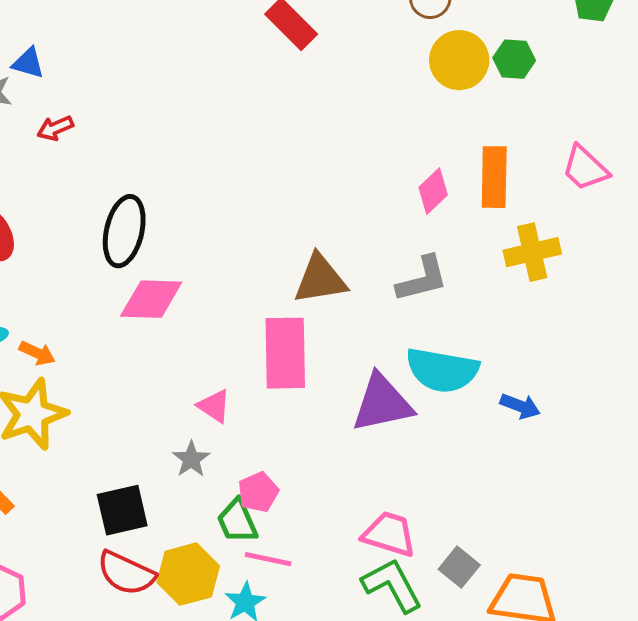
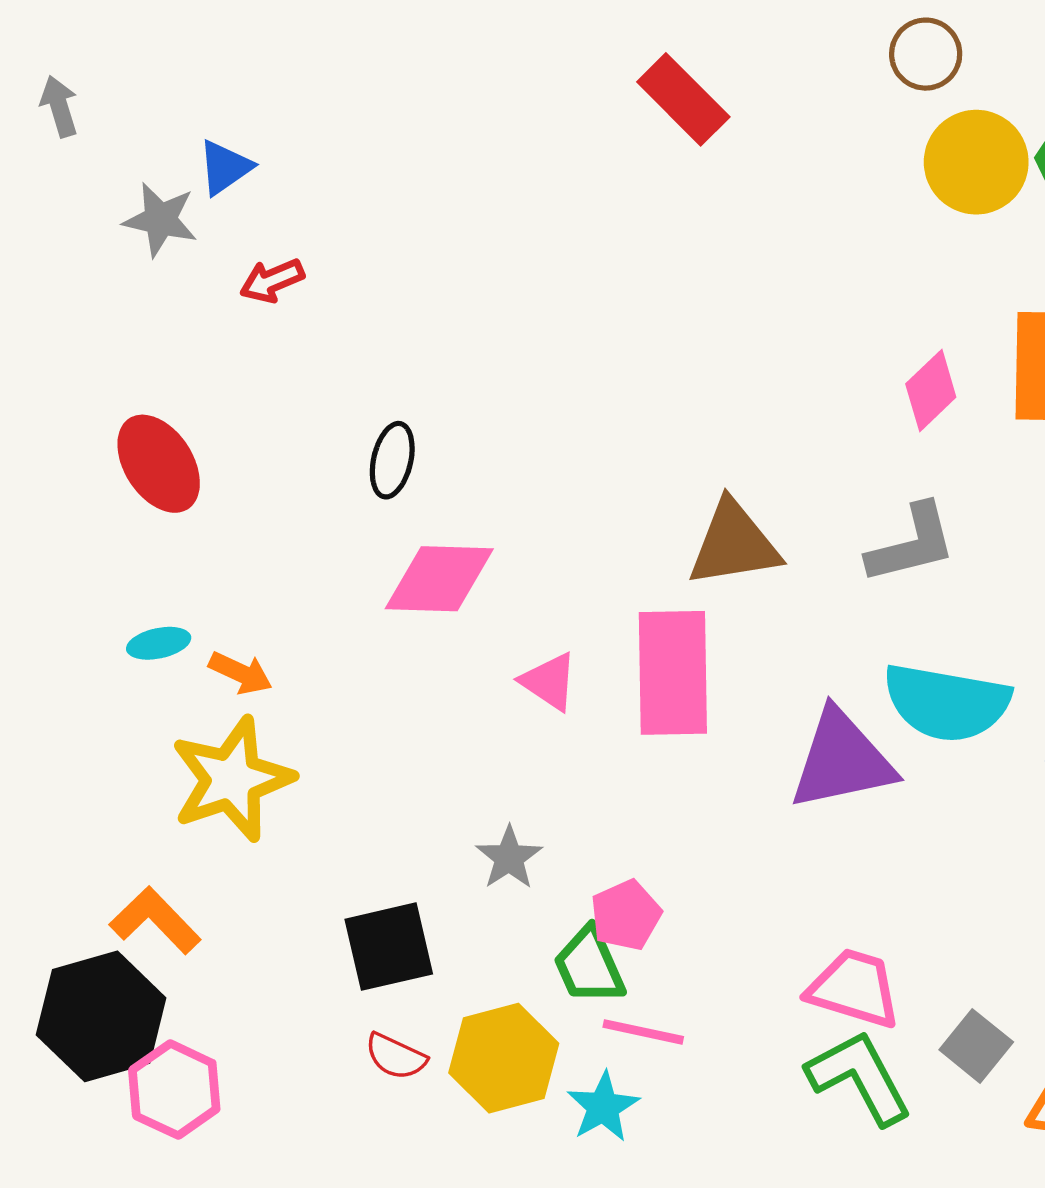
blue triangle: (28, 63) -> (225, 167), turned -51
black ellipse: (124, 231) -> (392, 460), size x0.6
pink triangle: (214, 406) -> (549, 682), moved
red semicircle: (126, 573) -> (396, 1056), size x0.6

